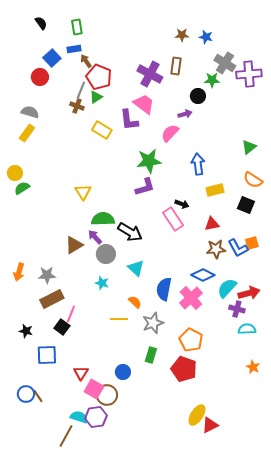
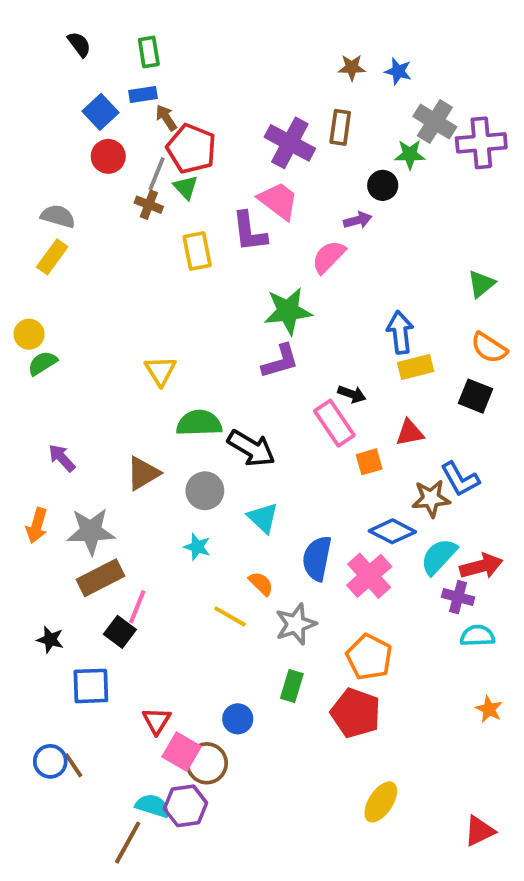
red circle: (40, 77) -> (108, 156), moved
green triangle: (96, 97) -> (186, 187), turned -40
yellow rectangle: (102, 130) -> (197, 251), turned 48
blue arrow: (198, 164) -> (400, 332), moved
purple arrow: (95, 237) -> (62, 458), moved
orange square: (252, 243) -> (369, 462), moved
brown star: (216, 249) -> (431, 498), moved
gray star: (47, 275) -> (91, 531), size x1.4
yellow line: (119, 319) -> (230, 616), turned 30
red triangle: (210, 425) -> (479, 831), moved

